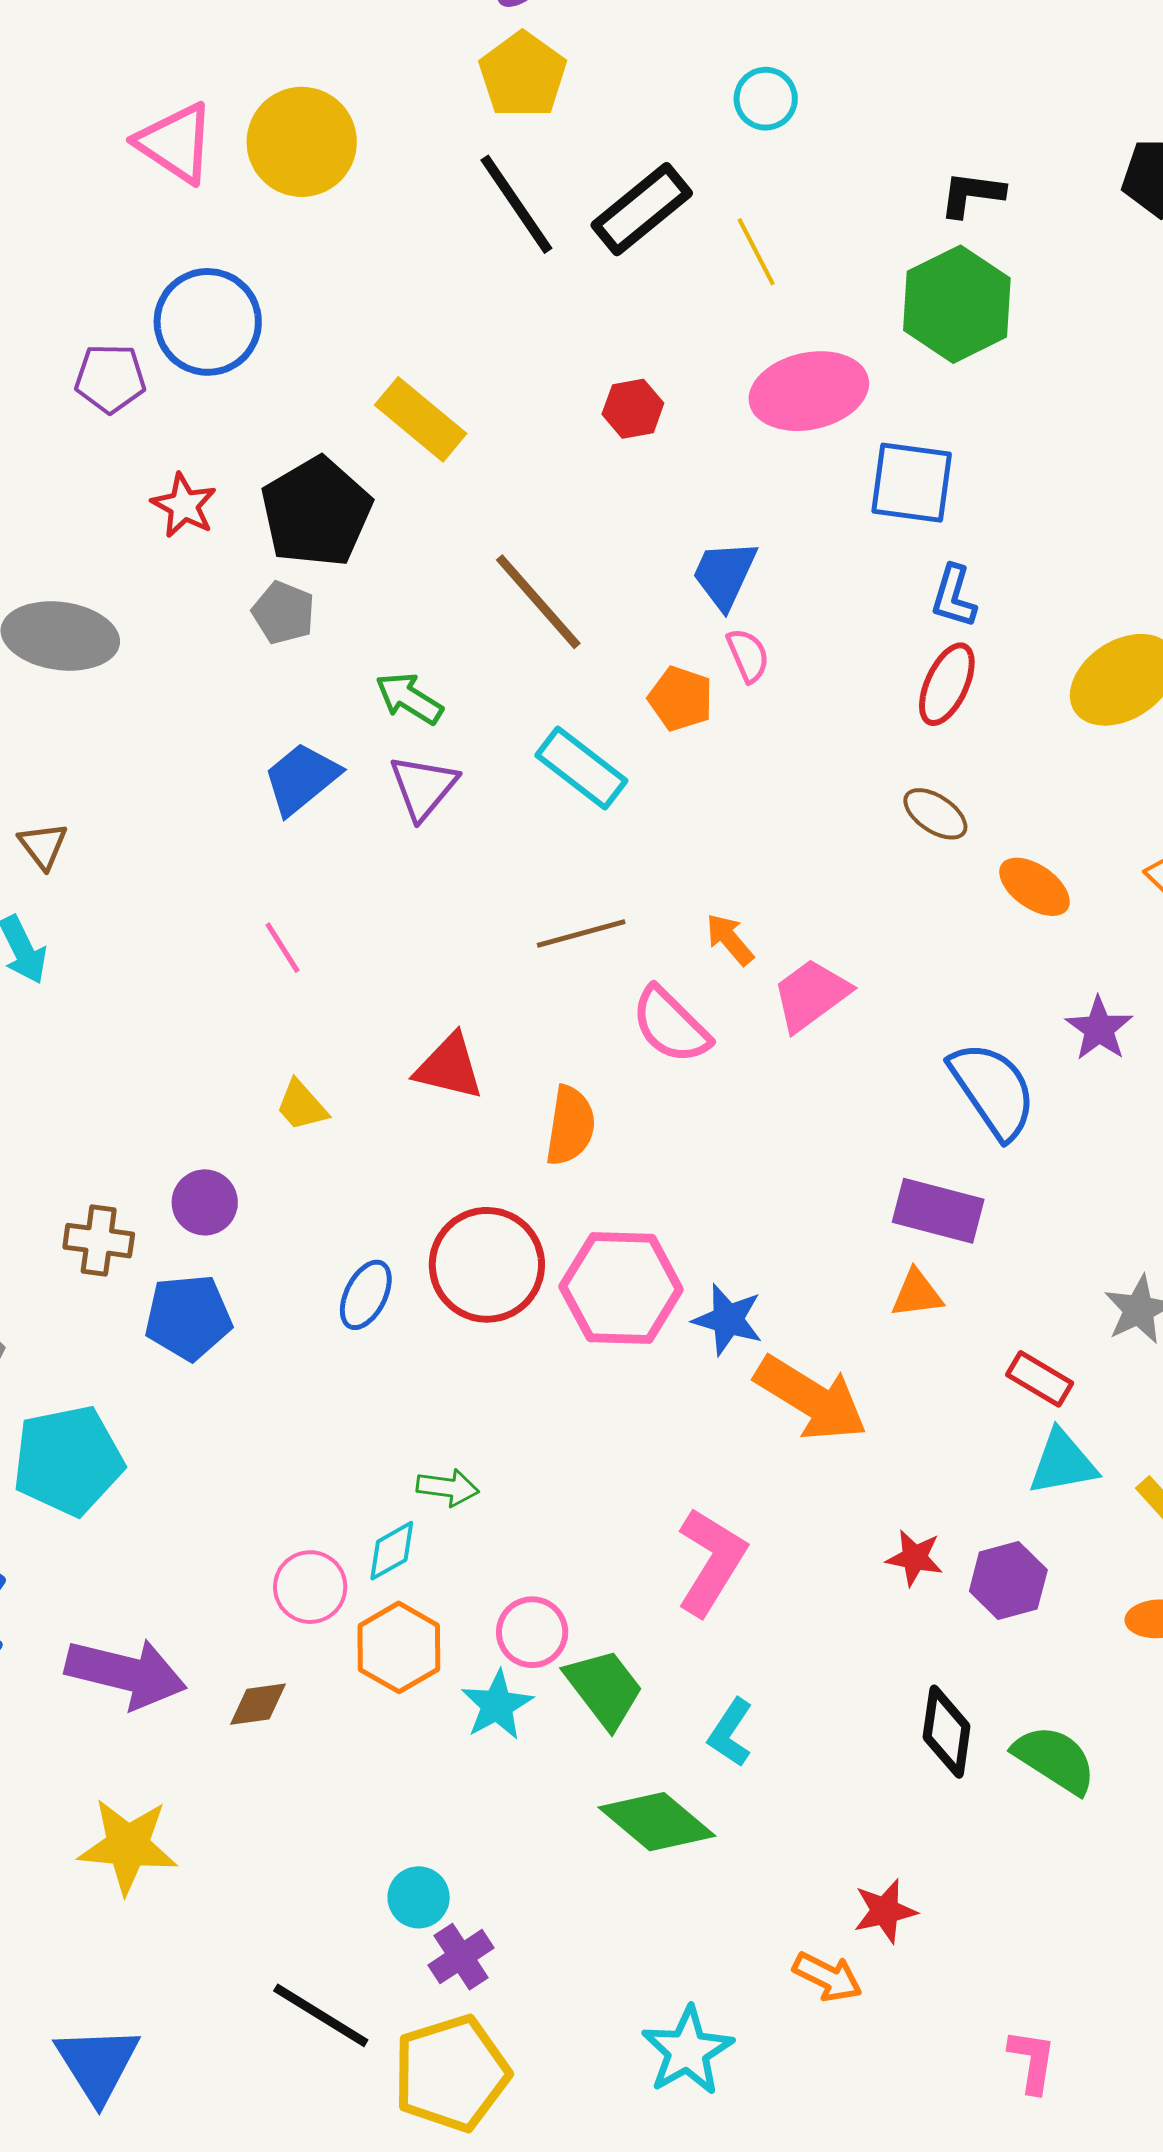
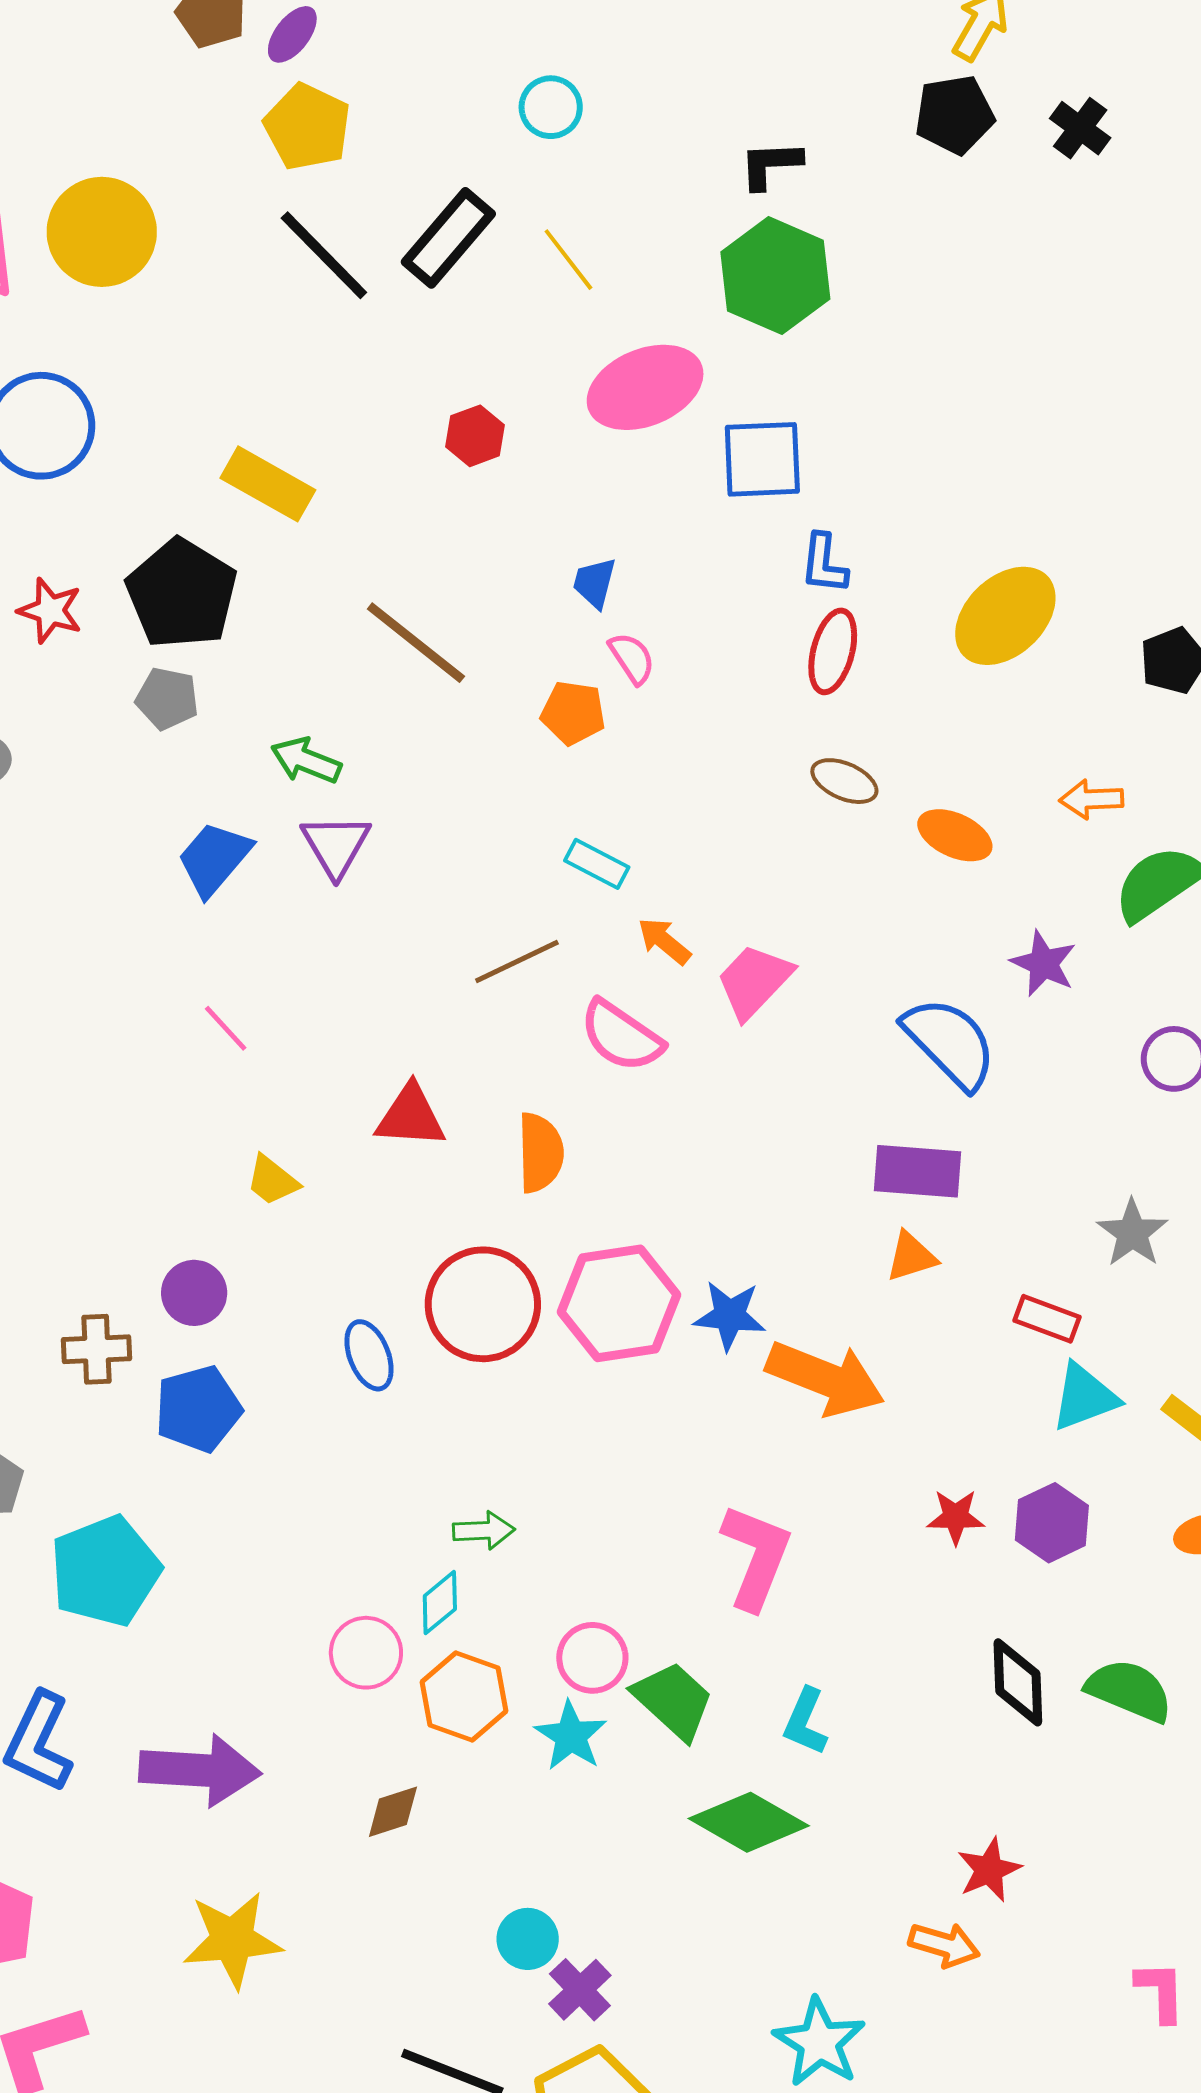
blue trapezoid: (725, 574) -> (595, 583), size x0.7
cyan rectangle: (581, 768) -> (597, 864), moved, size x0.7
blue ellipse: (366, 1295) -> (369, 1355), turned -38
brown diamond: (258, 1704) -> (393, 1812), moved

